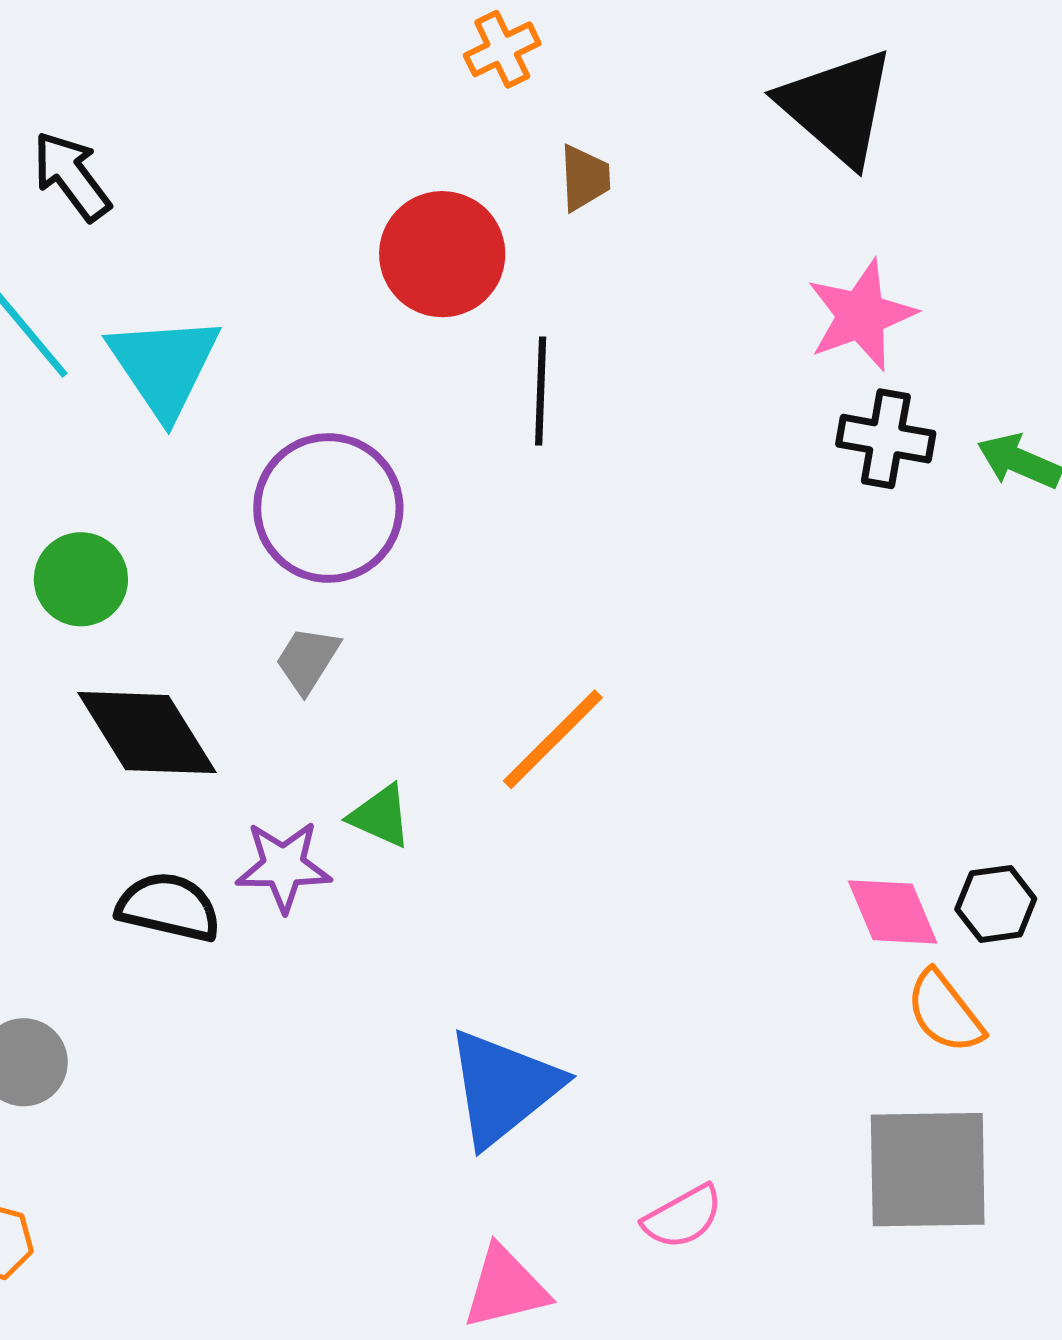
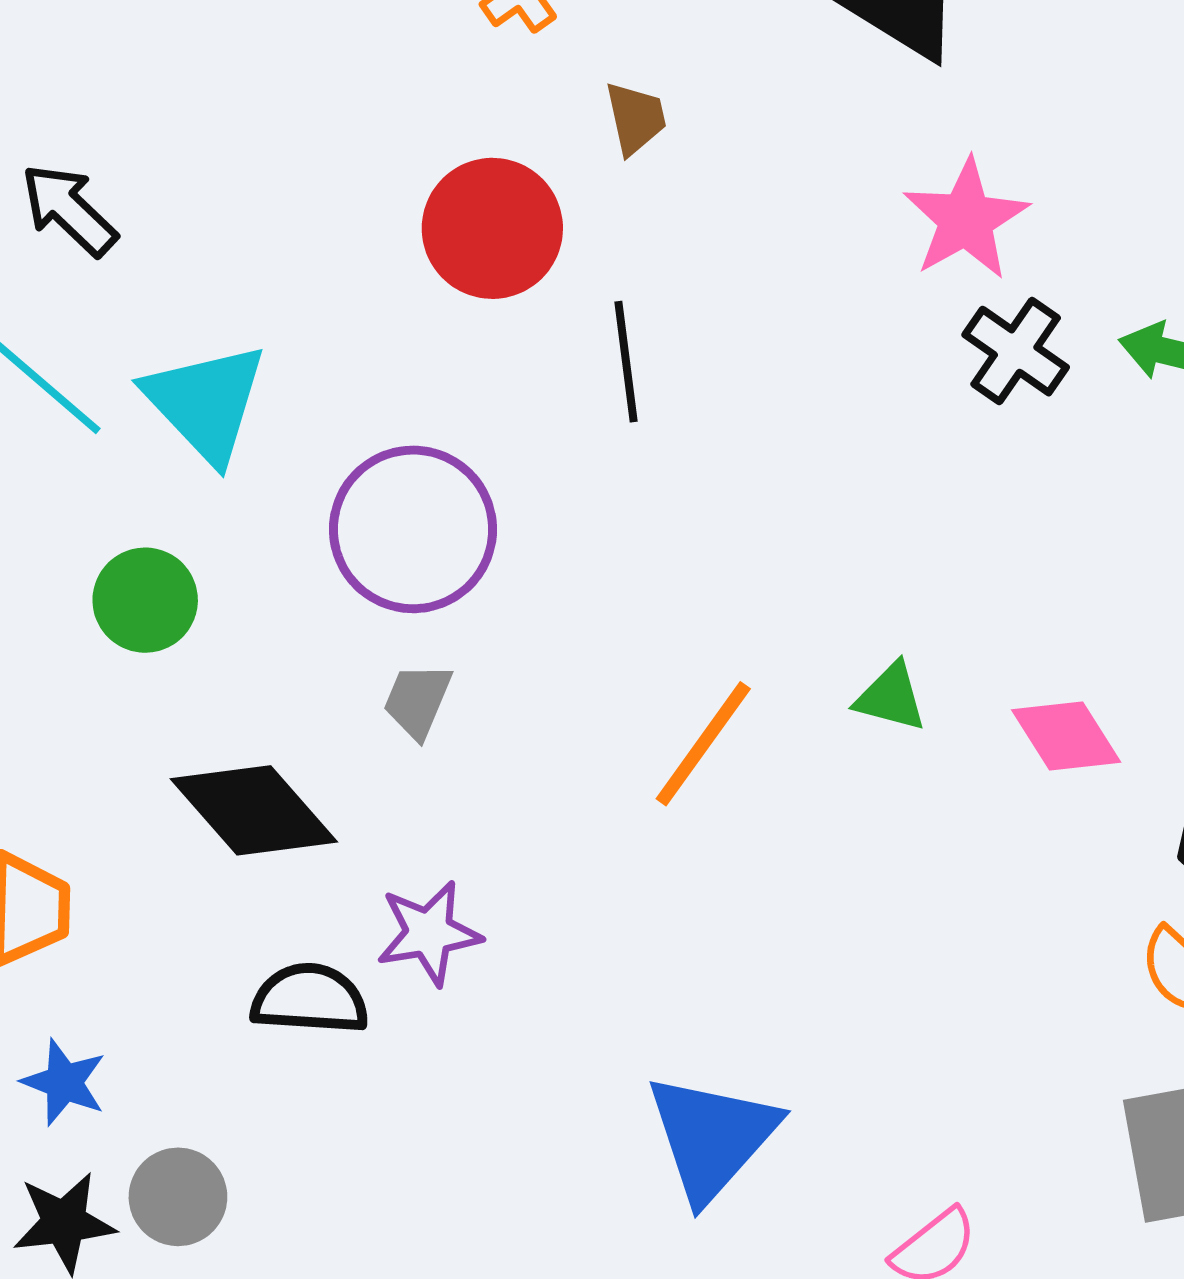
black cross: (886, 439) -> (1016, 351), turned 34
green circle: (81, 579) -> (145, 600), moved
green triangle: (380, 816) -> (891, 697), moved
pink diamond: (893, 912) -> (1066, 736), moved

